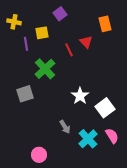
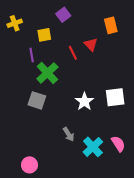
yellow cross: (14, 22) -> (15, 23), turned -32
purple line: (26, 44) -> (32, 55), moved
gray square: (25, 94) -> (37, 100), moved, turned 36
white square: (105, 108) -> (115, 97), moved, turned 30
pink circle: (39, 155) -> (29, 165), moved

